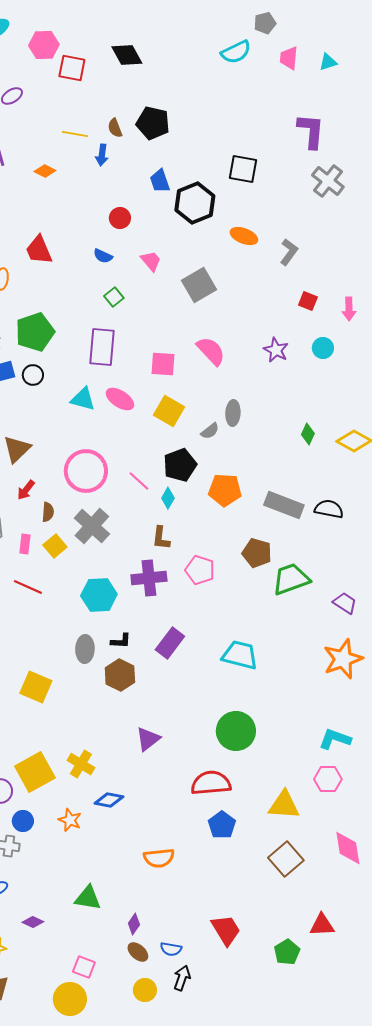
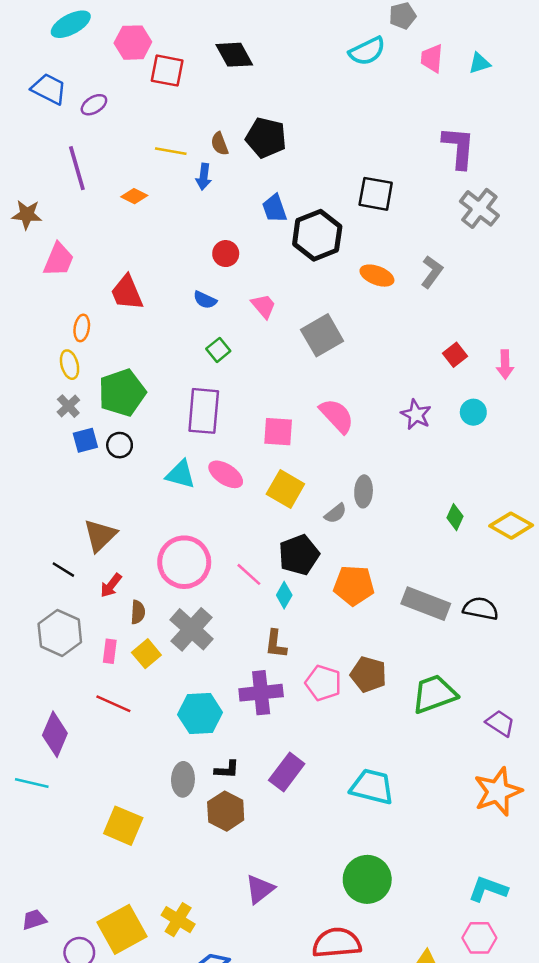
gray L-shape: (289, 252) -> (432, 272), moved
red square: (308, 301) -> (455, 355), turned 30
brown pentagon: (257, 553) -> (368, 674), moved

